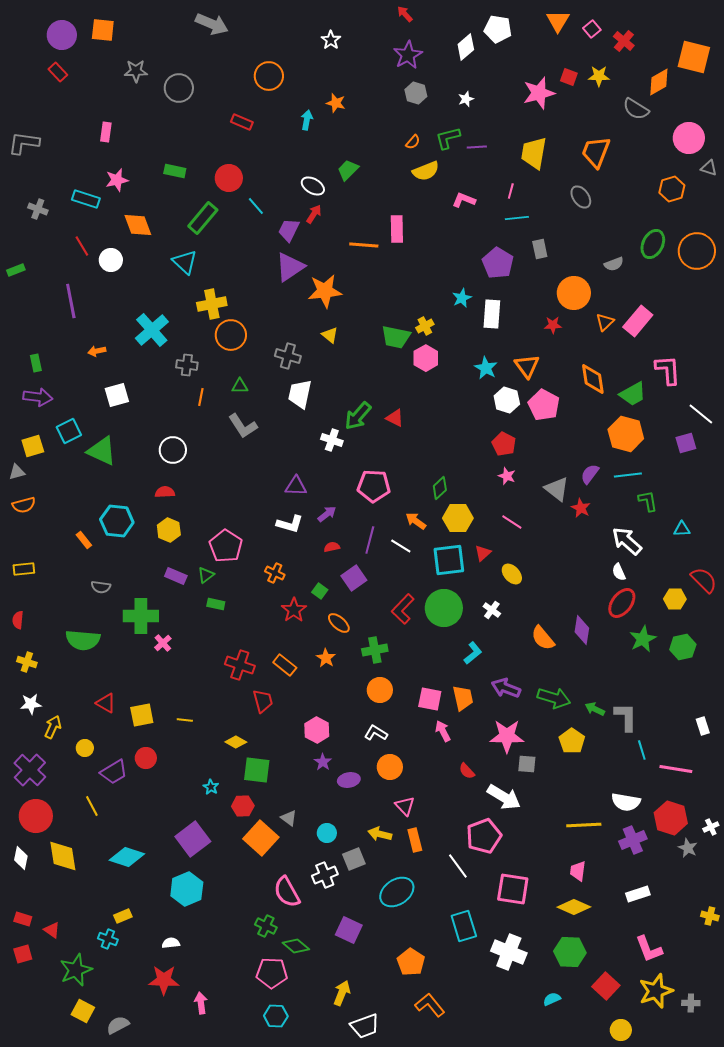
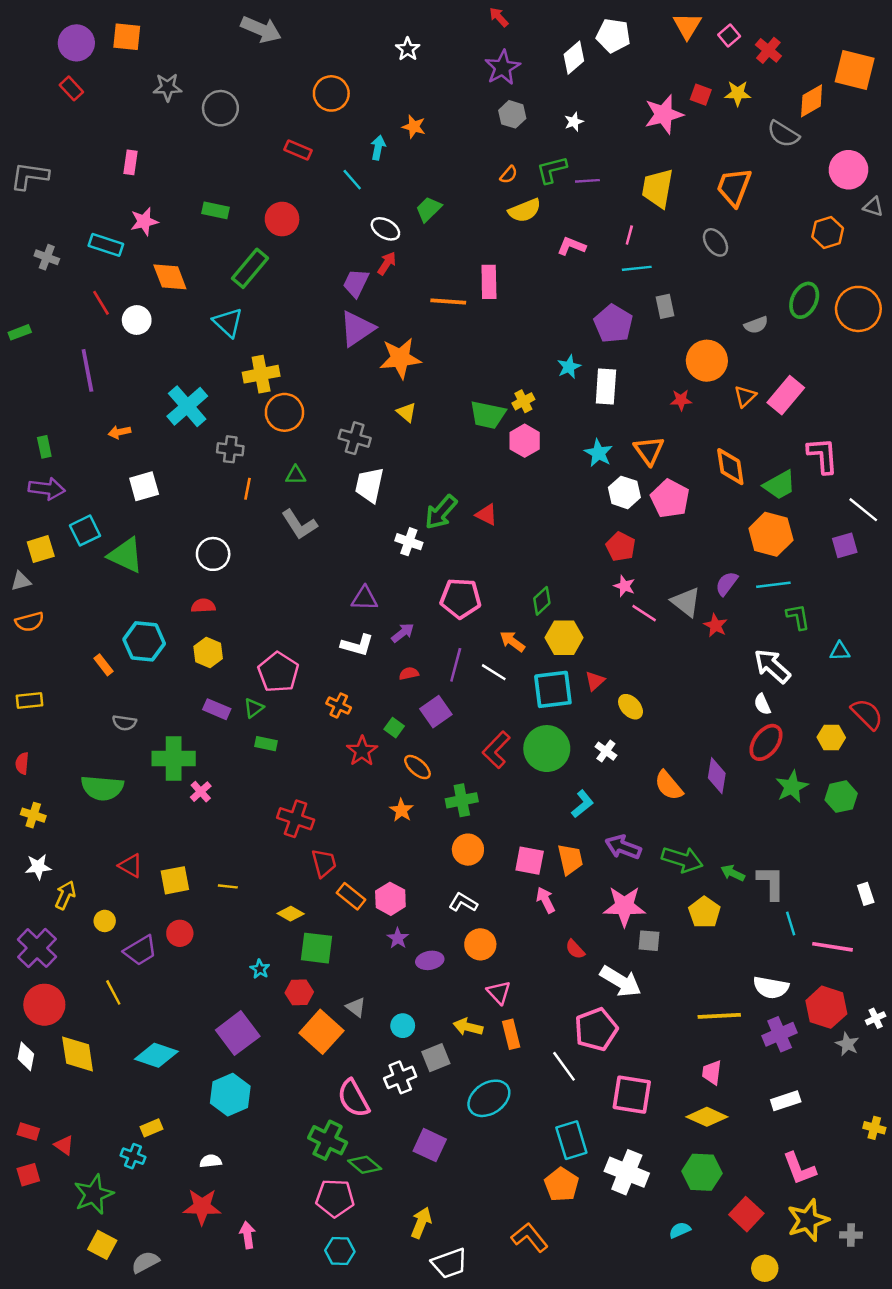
cyan line: (256, 206) -> (352, 180), moved
pink line: (512, 522) -> (644, 613), moved
orange rectangle: (285, 665) -> (351, 896), moved
green cross: (266, 926) -> (328, 1140), size x1.4
orange pentagon: (411, 962) -> (562, 1185), moved

